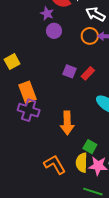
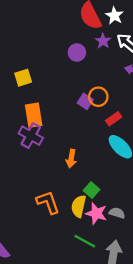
purple star: (47, 13) -> (103, 41), moved
orange circle: (90, 36) -> (98, 97), moved
red rectangle: (88, 73) -> (114, 119), moved
orange arrow: (67, 123) -> (71, 159), size x0.7

